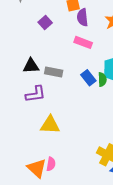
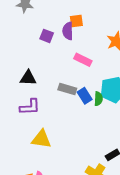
purple semicircle: (82, 17) -> (68, 31), moved
purple square: (45, 23) -> (47, 36), turned -32
gray rectangle: (54, 72) -> (67, 89), moved

